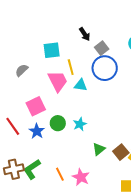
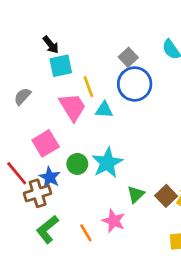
black arrow: (85, 34) -> (51, 45), moved
cyan star: (80, 124) -> (107, 163), size x1.6
brown cross: (14, 169) -> (38, 193), moved
pink star: (81, 177) -> (114, 221), moved

